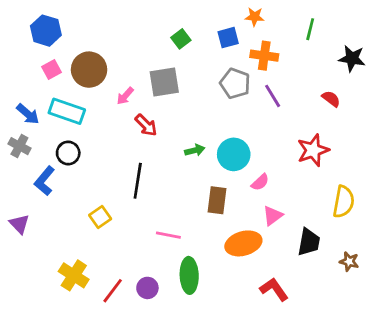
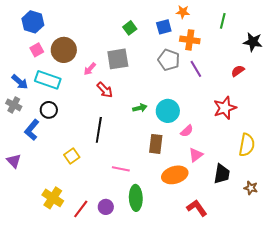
red semicircle: (331, 99) -> (238, 71), turned -72

